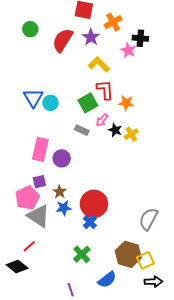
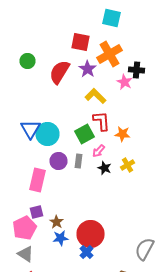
orange cross: (113, 22) -> (110, 54), size x1.4
cyan circle: (50, 103) -> (48, 134), size x1.5
gray rectangle: (82, 130) -> (78, 161), turned 72
black star: (115, 130) -> (104, 168), moved
purple circle: (62, 158) -> (58, 161), moved
gray triangle: (38, 216) -> (26, 254), moved, size x0.7

